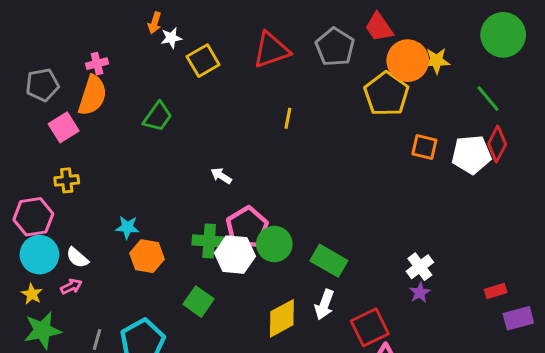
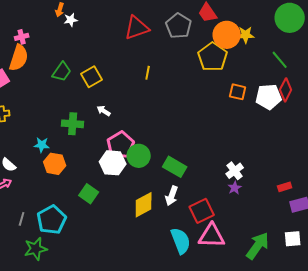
yellow square: (203, 61) -> (92, 77), moved
green cross: (209, 241) -> (73, 124), moved

